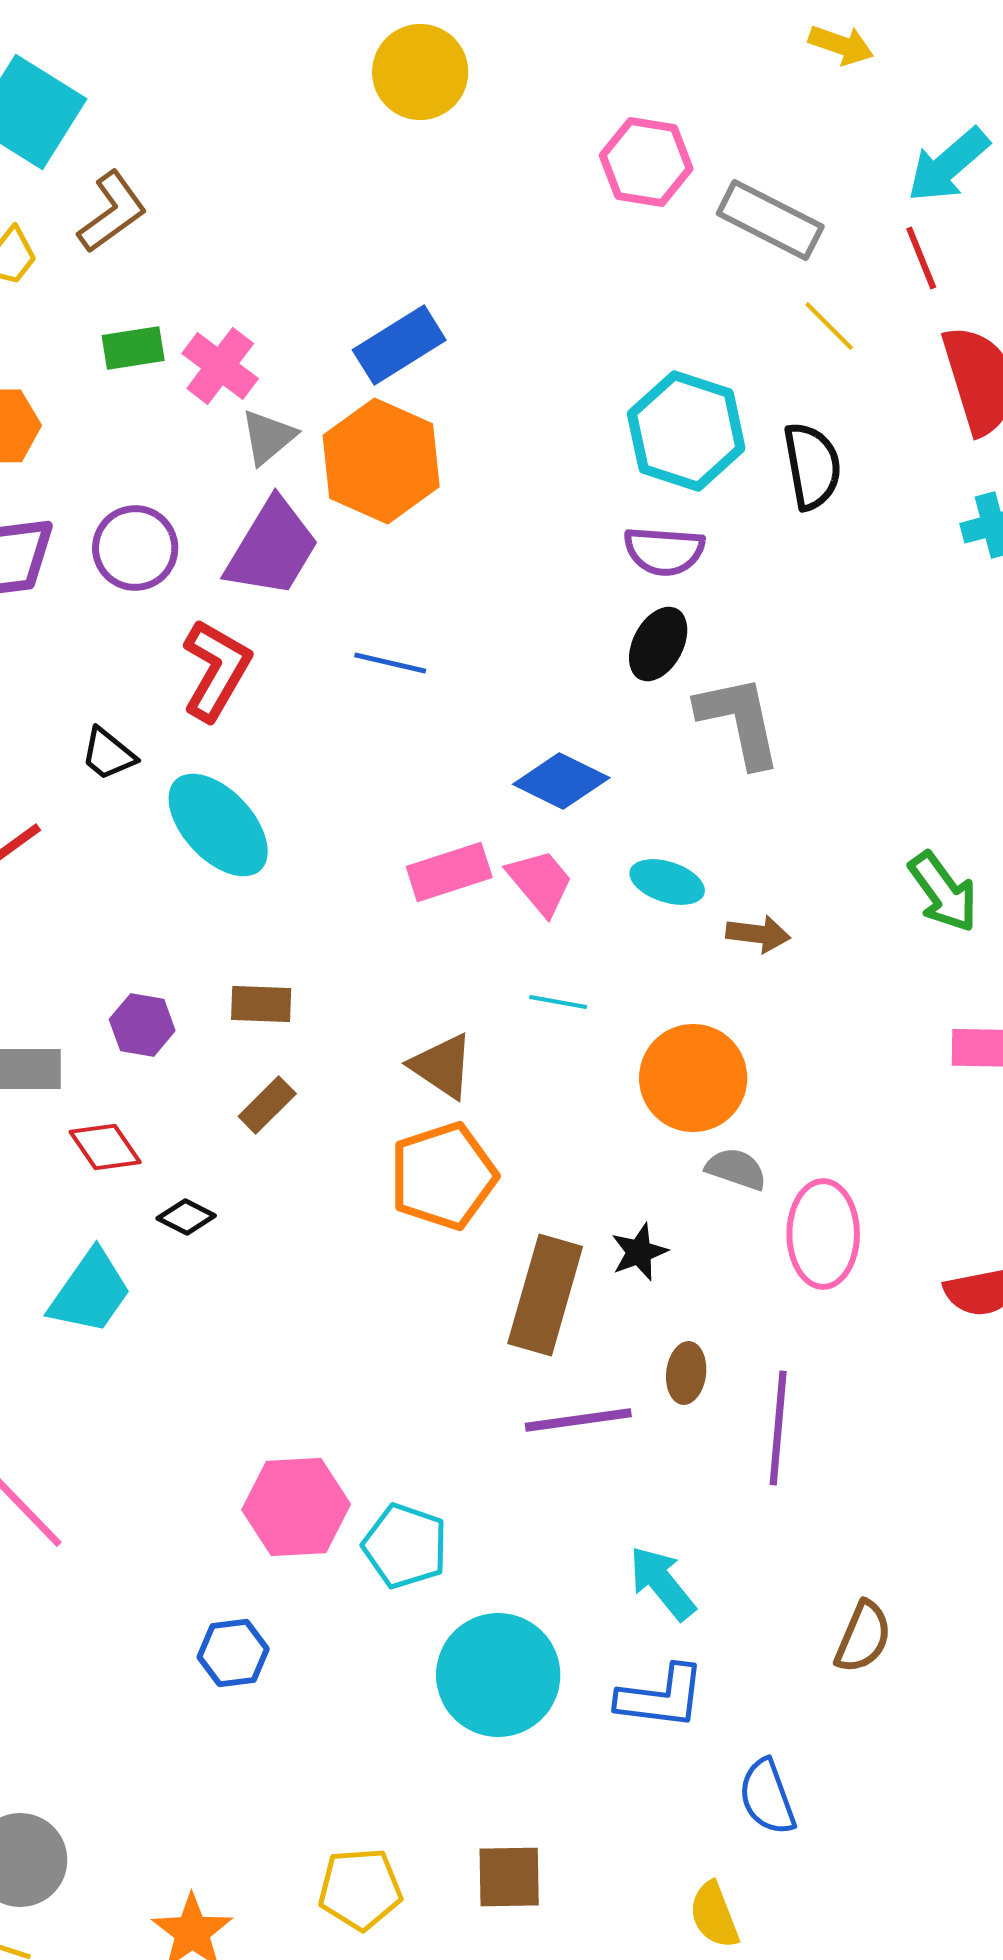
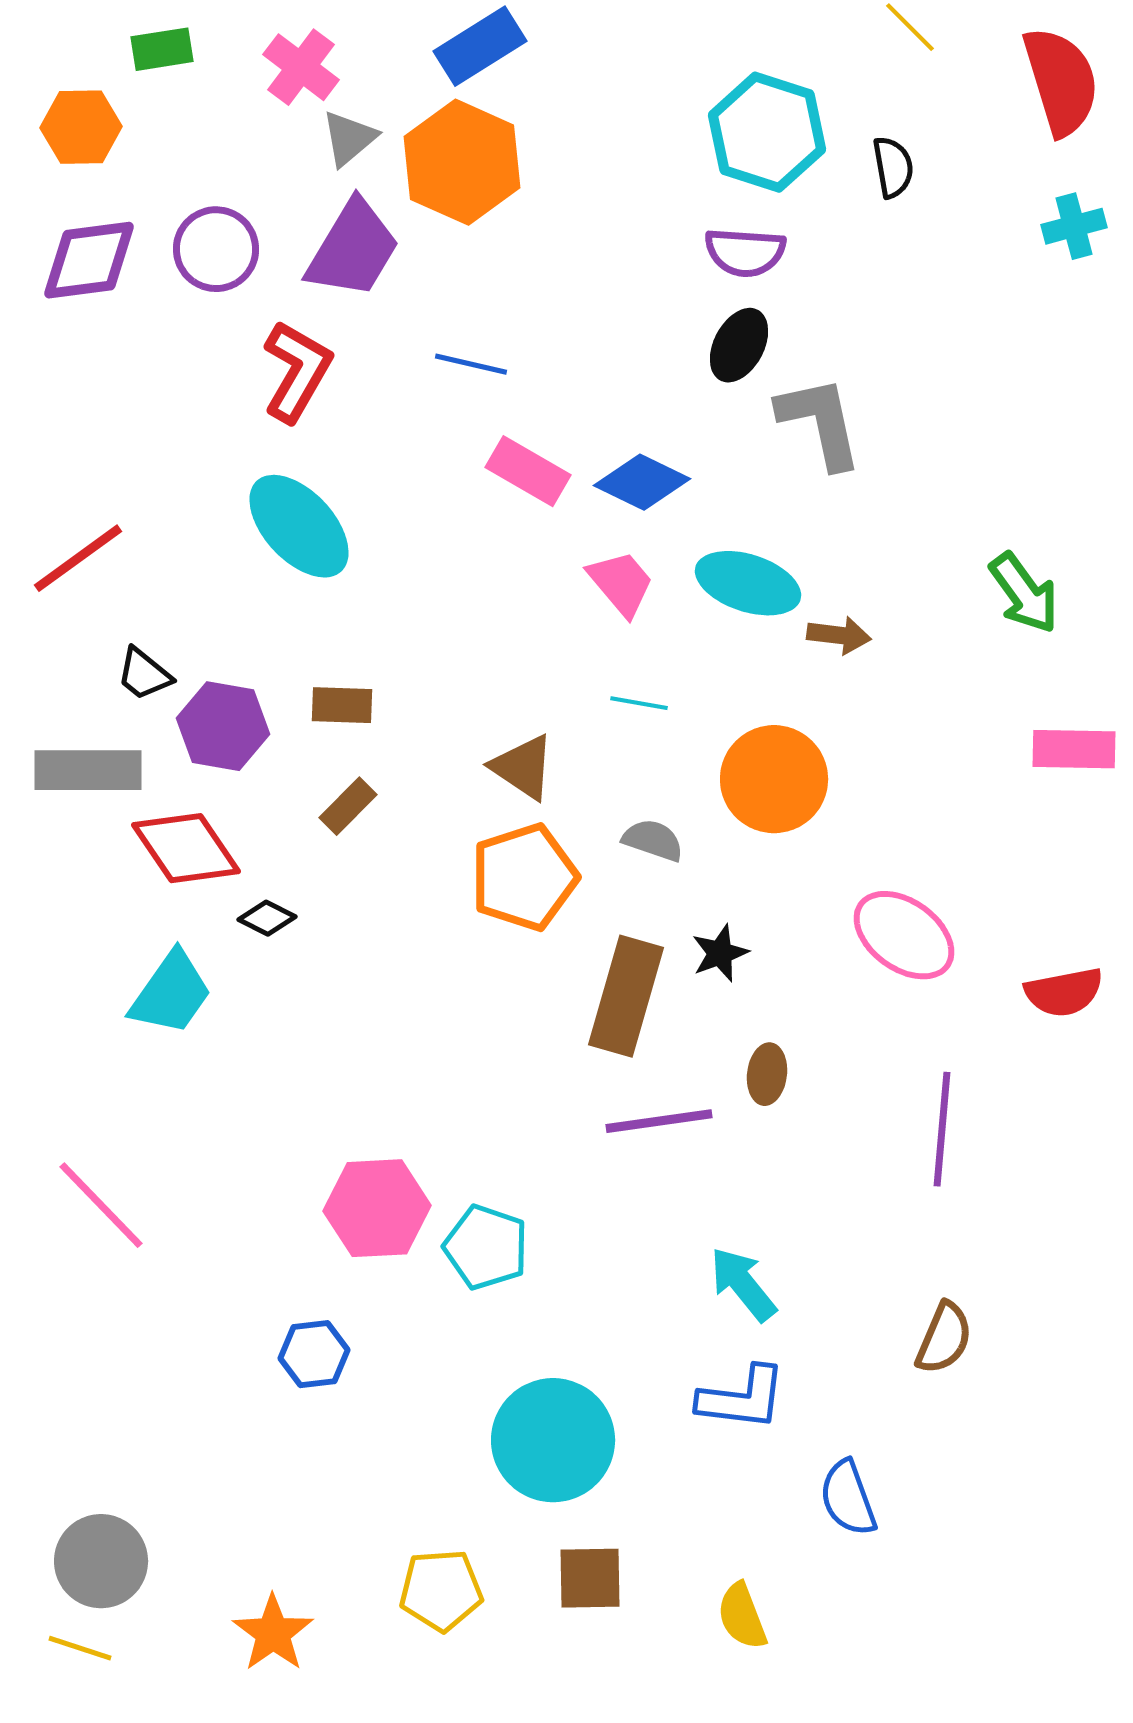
green rectangle: (133, 348) -> (162, 49), moved
black semicircle: (812, 466) -> (893, 167), size x0.7
black trapezoid: (108, 754) -> (144, 674), moved
pink rectangle: (449, 872) -> (528, 471), moved, turned 48
cyan ellipse: (667, 882) -> (748, 583), size x1.4
purple hexagon: (142, 1025) -> (223, 726), size x1.4
red diamond: (105, 1147) -> (186, 848), size x1.5
gray semicircle: (736, 1169) -> (653, 840), moved
pink ellipse: (823, 1234) -> (904, 935), turned -54
purple line: (778, 1428) -> (942, 1129), moved
cyan circle: (498, 1675) -> (553, 1440), moved
yellow semicircle: (714, 1915) -> (742, 1616), moved

